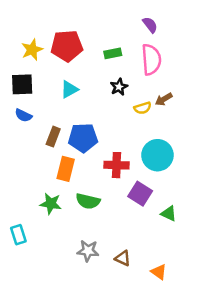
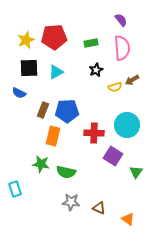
black square: (22, 84) -> (29, 68), moved
green semicircle: (88, 201) -> (66, 172), moved
green triangle: (169, 214) -> (136, 172), turned 40

